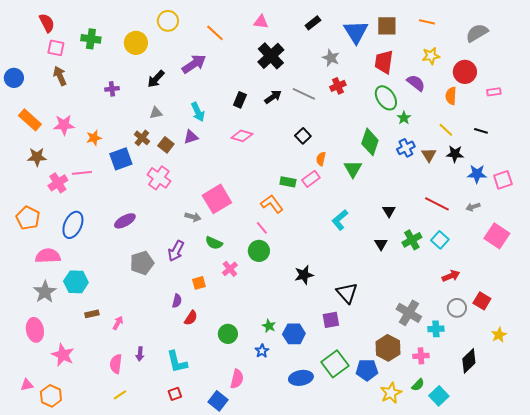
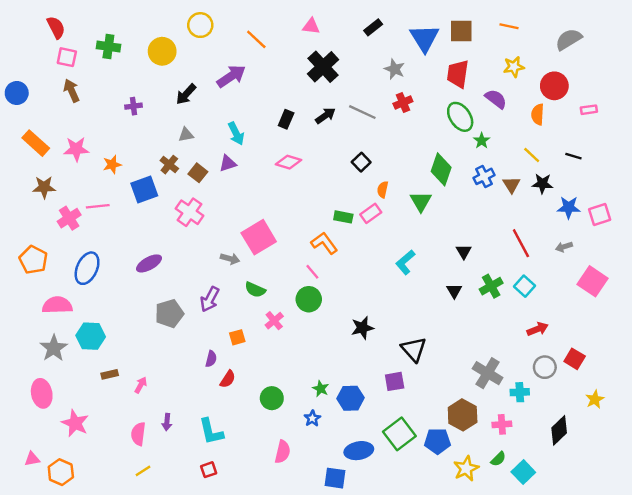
red line: (437, 204) -> (521, 243), turned 35
blue square: (218, 401) -> (335, 478), moved, turned -30

